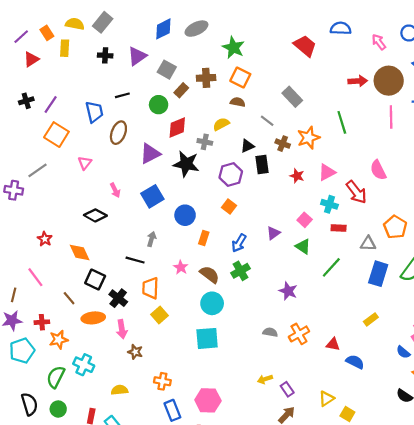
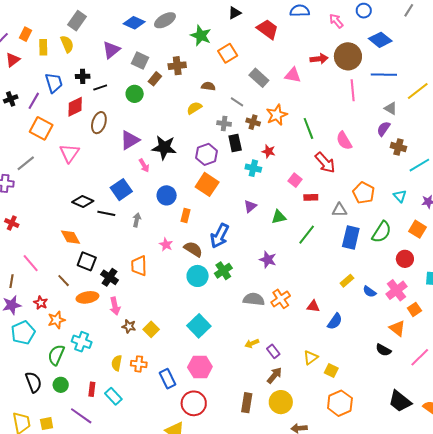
yellow semicircle: (75, 24) -> (67, 44), moved, turned 60
blue diamond: (163, 29) -> (134, 23), turned 55
orange rectangle: (47, 33) -> (25, 34), turned 64
black cross: (105, 55) -> (83, 76), moved
orange square: (240, 78) -> (228, 53), moved, turned 36
blue trapezoid: (94, 112) -> (54, 83), moved
green line: (342, 122) -> (308, 128), moved
red diamond: (177, 127) -> (75, 107), moved
gray cross: (205, 142) -> (224, 124), moved
black triangle: (247, 146) -> (235, 13), moved
pink triangle: (85, 163) -> (69, 153), size x1.5
pink triangle: (327, 172) -> (293, 75), moved, turned 42
pink arrow: (115, 190) -> (144, 165), moved
blue square: (152, 196) -> (121, 190), moved
cyan cross: (329, 204) -> (253, 168), moved
orange square: (229, 206) -> (207, 184), size x1.6
pink square: (305, 220) -> (295, 180), moved
red star: (45, 239) -> (41, 303), moved
blue arrow: (239, 243) -> (220, 236), moved, size x1.4
green triangle: (303, 246) -> (279, 217), turned -42
black line: (135, 260) -> (106, 213), moved
green cross: (241, 271) -> (223, 271), moved
yellow square: (159, 315) -> (151, 329), moved
red cross: (42, 322) -> (12, 223), moved, turned 32
gray semicircle: (270, 332) -> (254, 299), size x1.5
cyan square: (207, 338) -> (199, 326), moved, turned -35
blue semicircle: (403, 352) -> (369, 292), moved
blue semicircle: (355, 362) -> (335, 321), turned 102
orange cross: (162, 381) -> (139, 364), moved
yellow semicircle: (119, 390) -> (117, 363), turned -70

